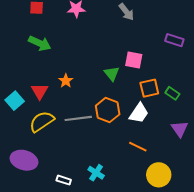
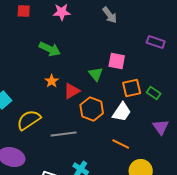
green arrow: (40, 43) -> (50, 49), moved
red triangle: (40, 91) -> (72, 91), moved, turned 30
gray line: (78, 118) -> (64, 134), moved

